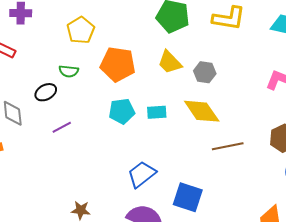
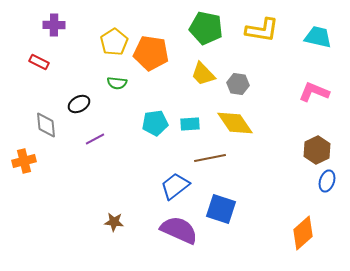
orange pentagon: (118, 64) -> (151, 53), moved
green semicircle: (69, 71) -> (117, 83), moved
brown line: (228, 146) -> (210, 158), moved

